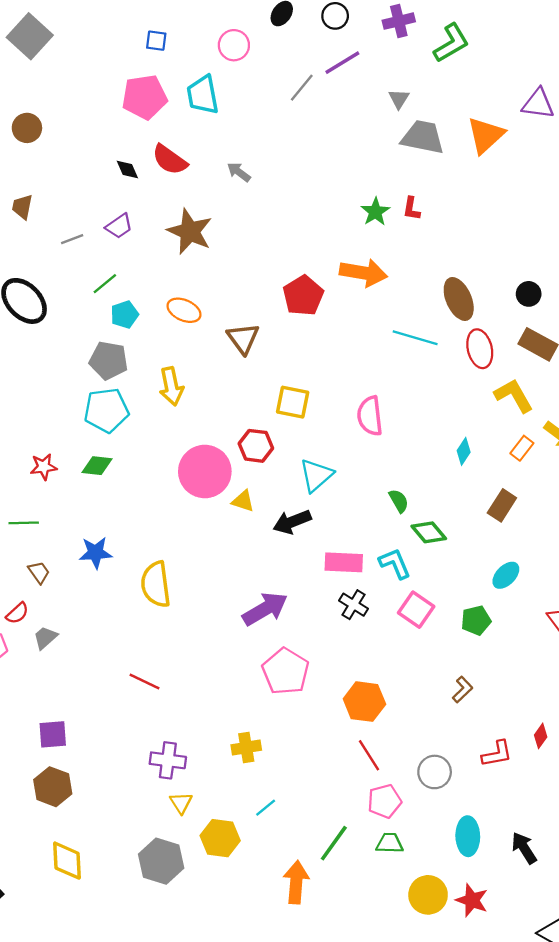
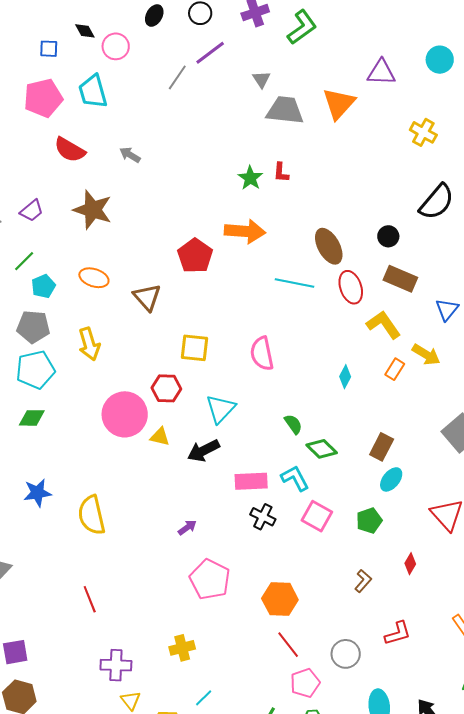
black diamond: (127, 170) -> (85, 31), moved
brown rectangle: (502, 505) -> (382, 447), moved
purple arrow: (265, 609) -> (187, 527), size x0.5
red line: (145, 681) -> (90, 599), turned 48
red diamond: (541, 736) -> (410, 564), moved

